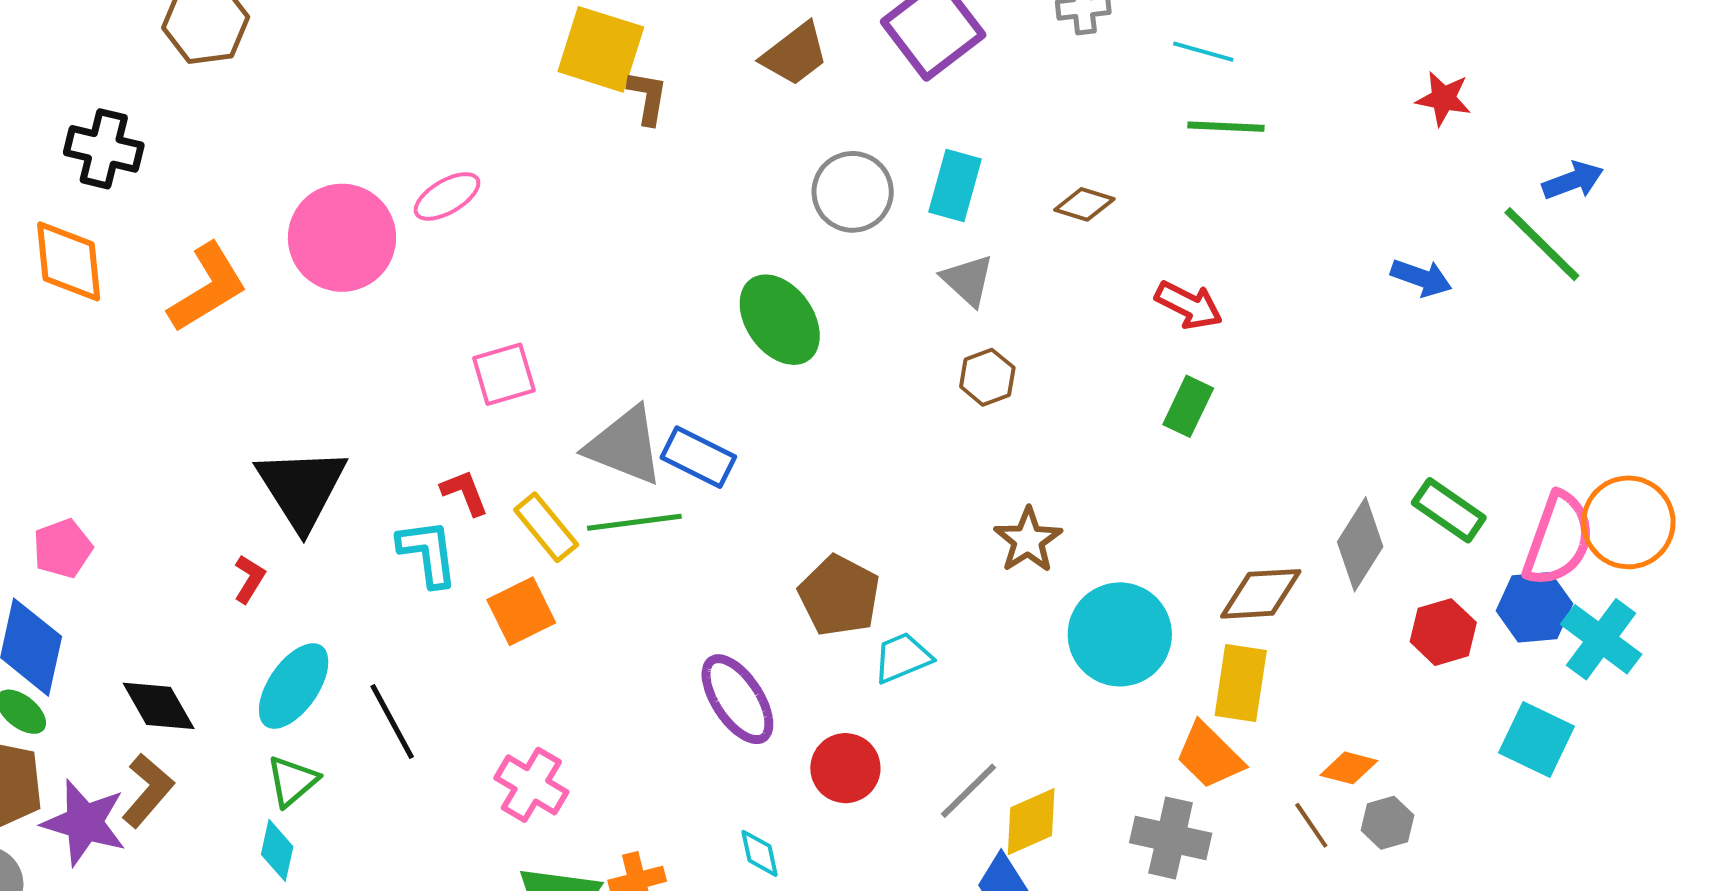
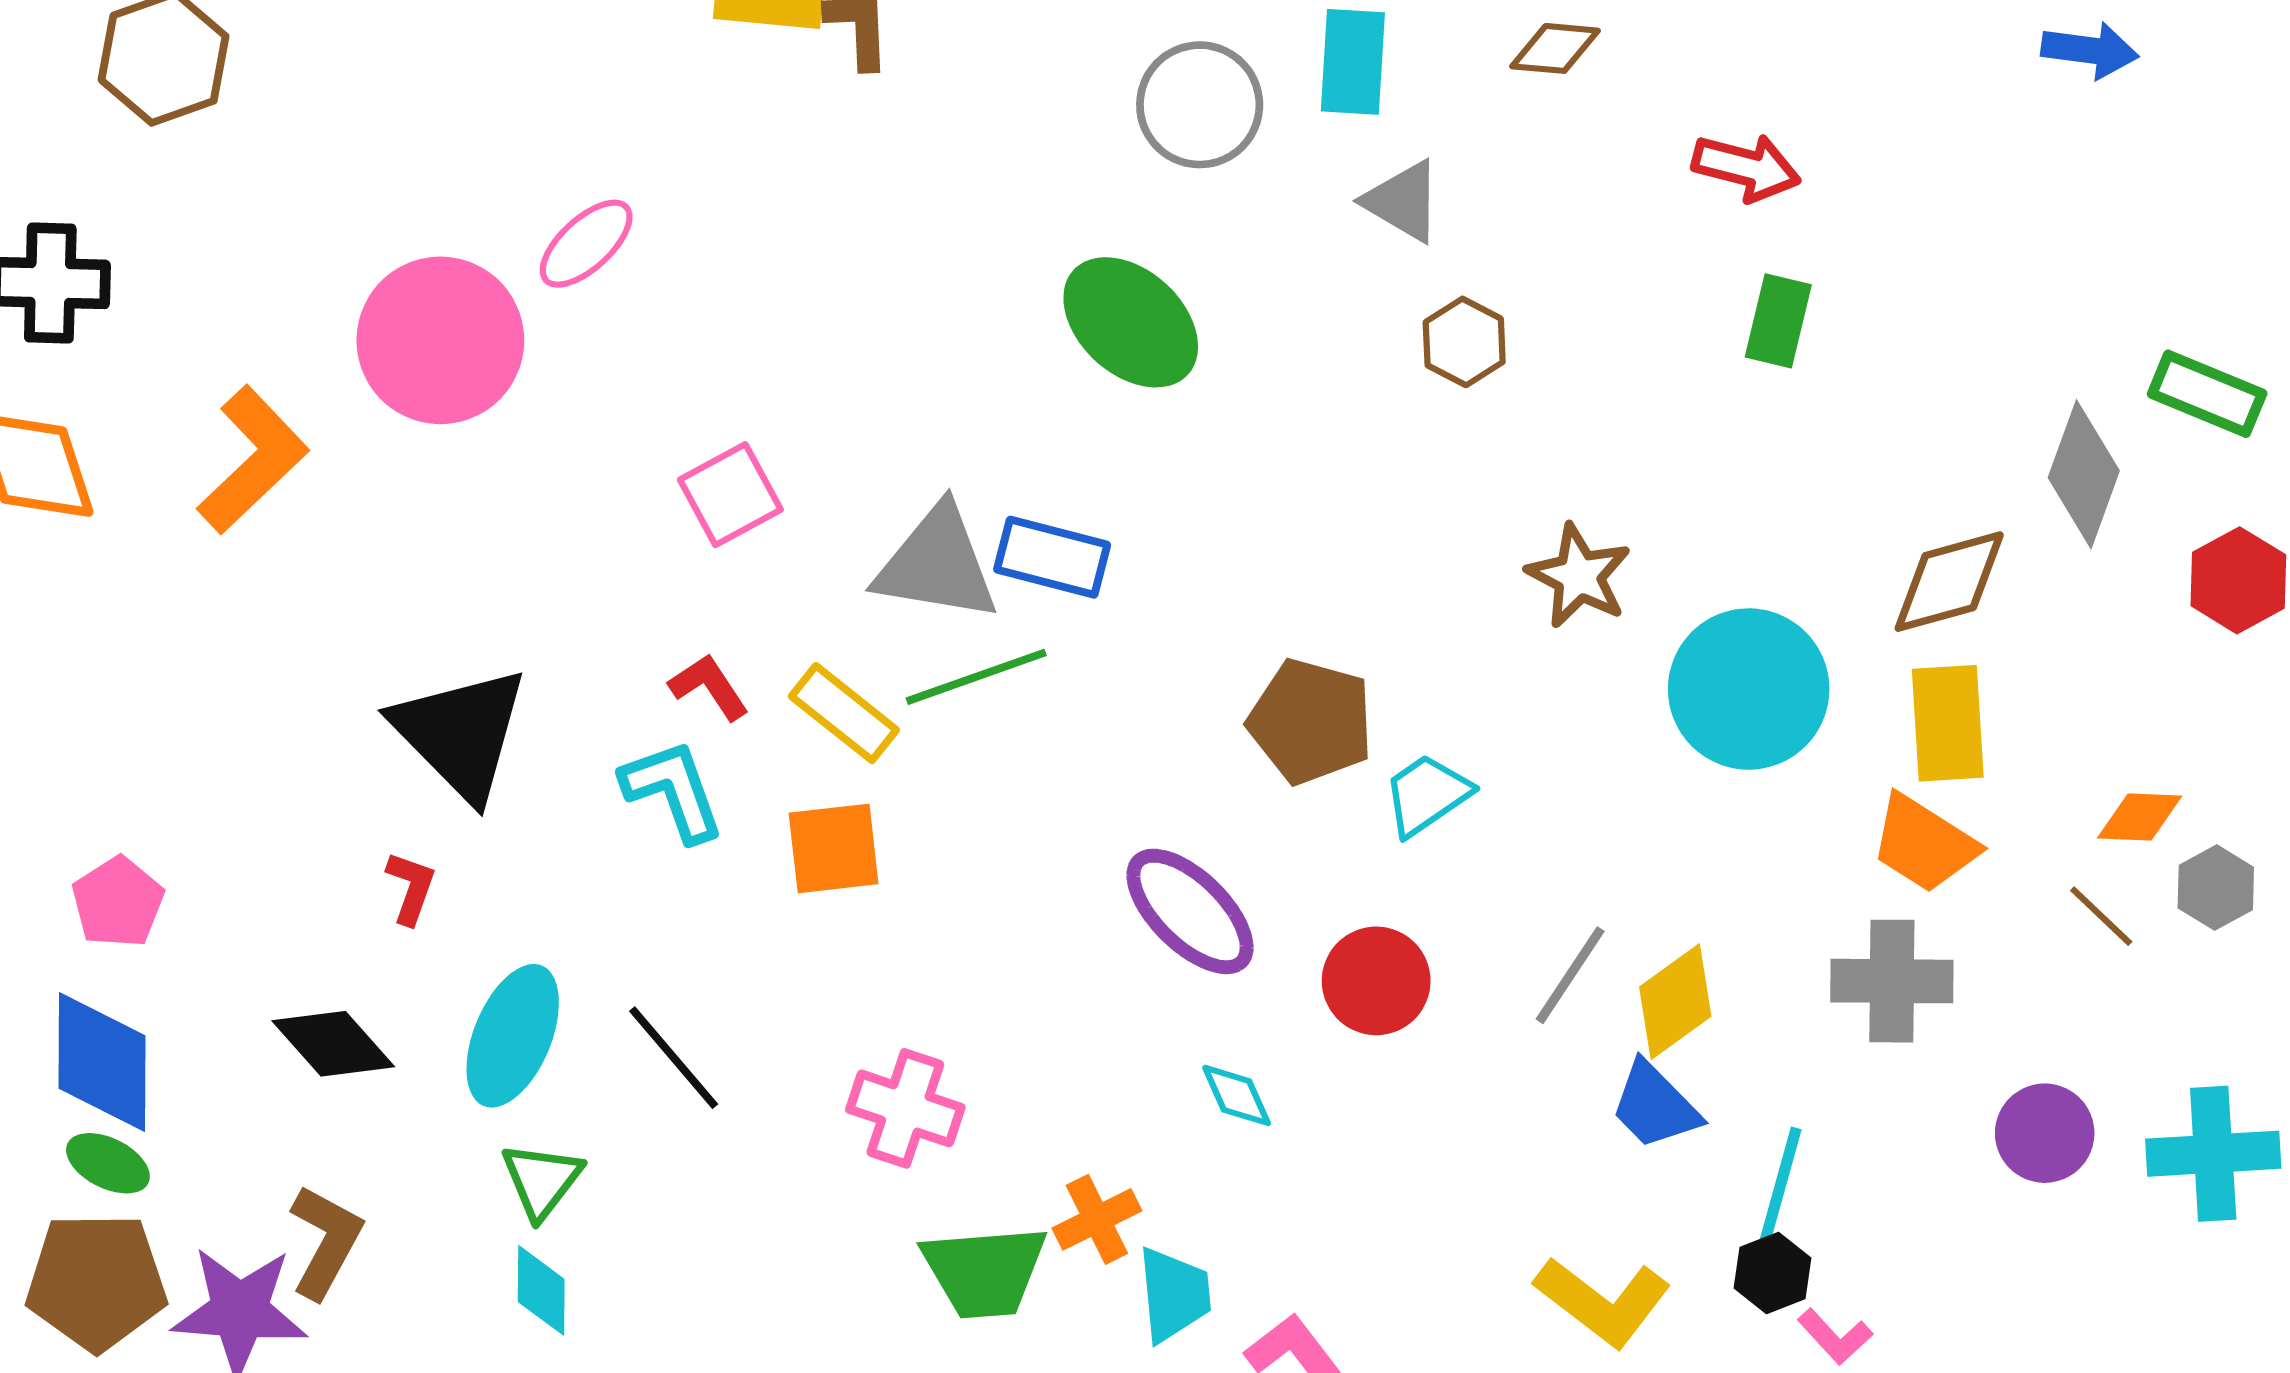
orange square: (521, 611) -> (834, 848), turned 32
black diamond: (159, 706) -> (333, 1044), moved
cyan diamond: (759, 853) -> (1237, 1095), moved

